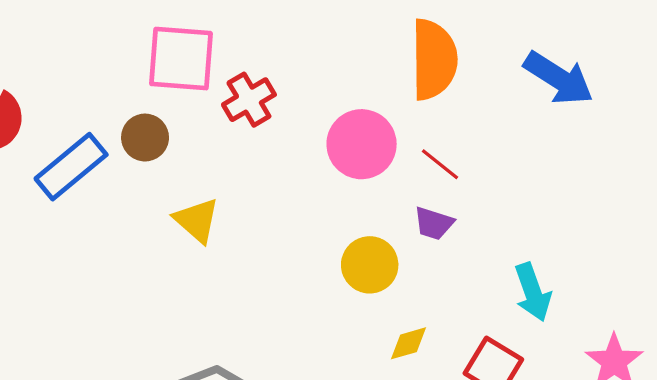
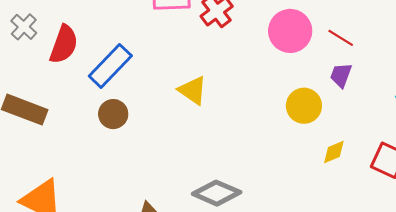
brown circle: (145, 138) -> (113, 114), moved
purple trapezoid: (434, 223) -> (341, 75), turned 100

